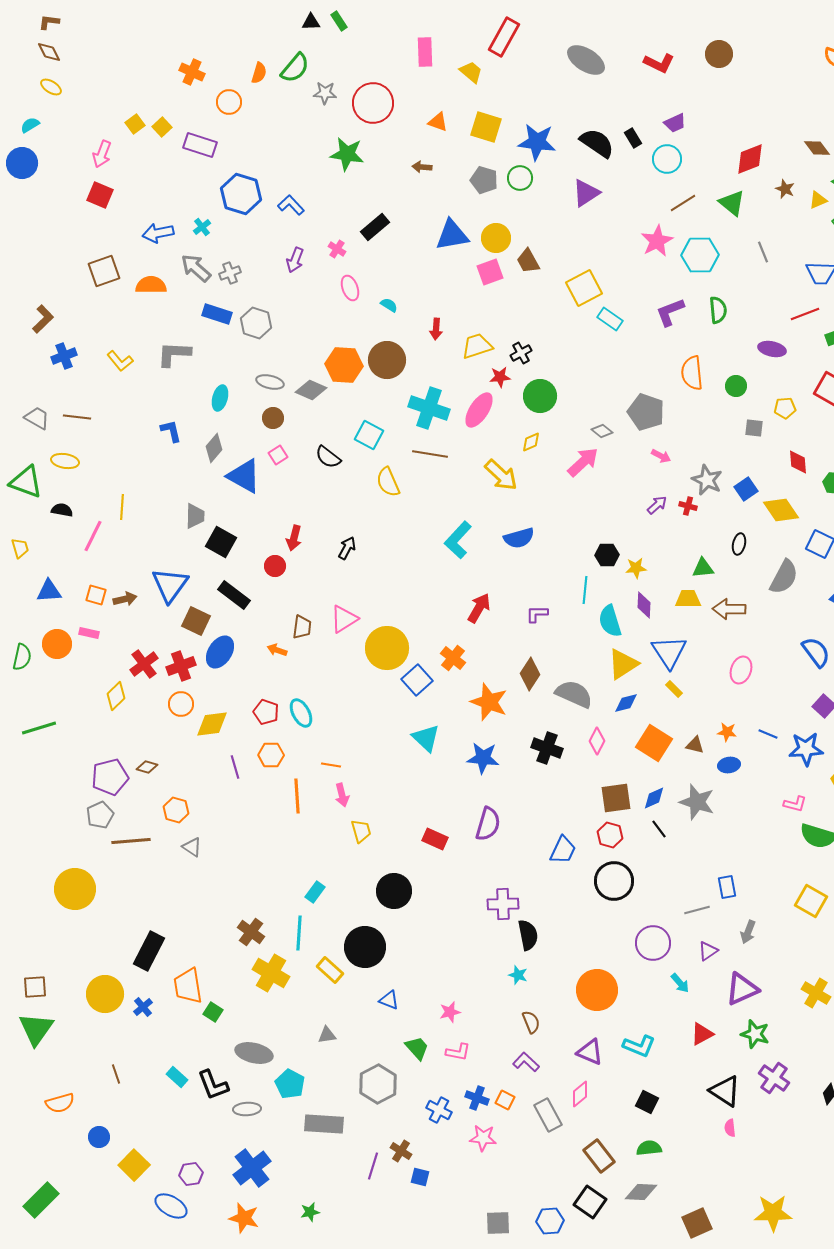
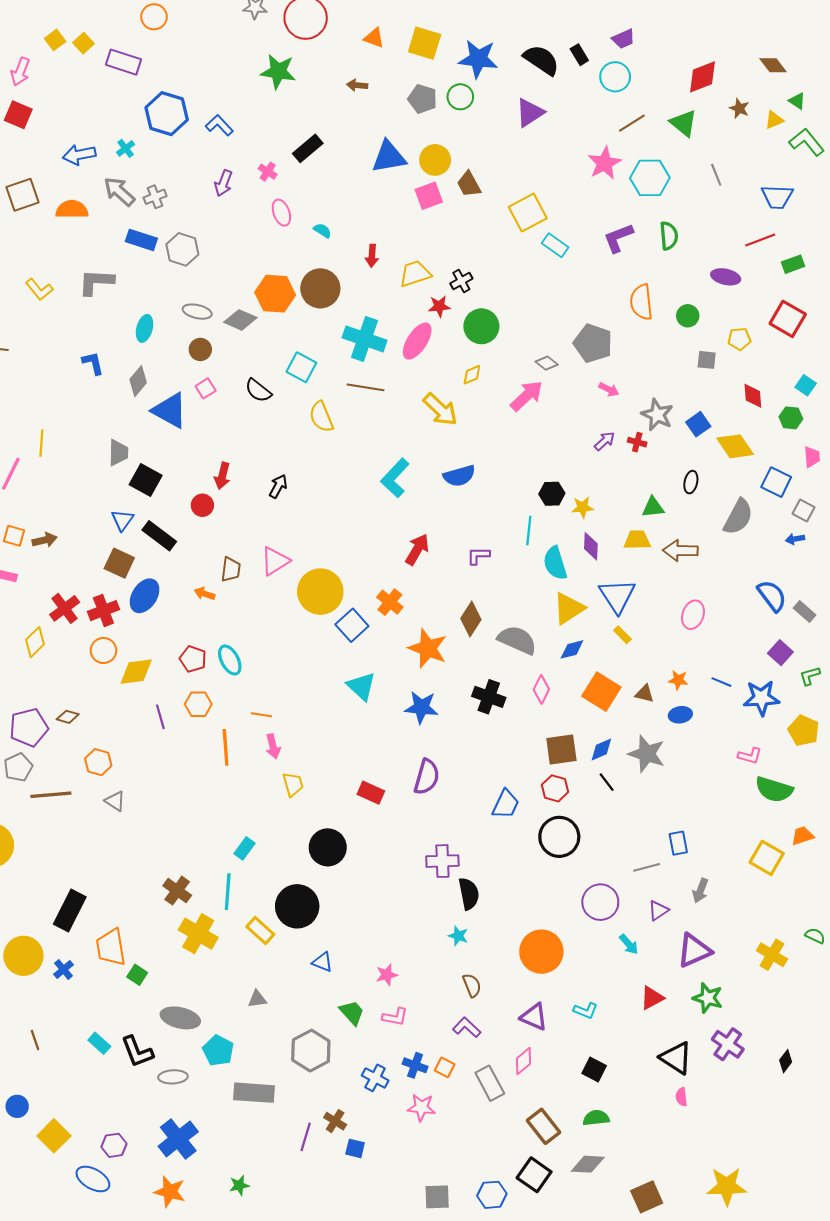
blue triangle: (170, 585) -> (122, 520), moved, size x0.6
cyan L-shape: (639, 1046) -> (586, 1011), size x0.7

